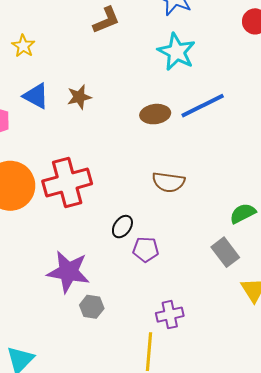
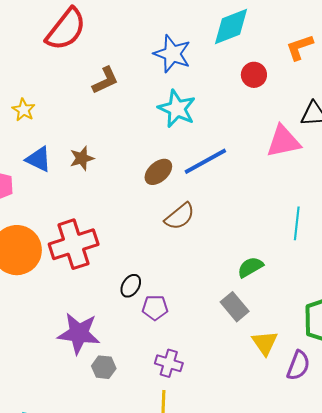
brown ellipse: (155, 114) -> (158, 172), turned -32
brown semicircle: (169, 182) -> (180, 216), moved, turned -44
purple cross: (170, 315) -> (169, 363), moved, turned 32

